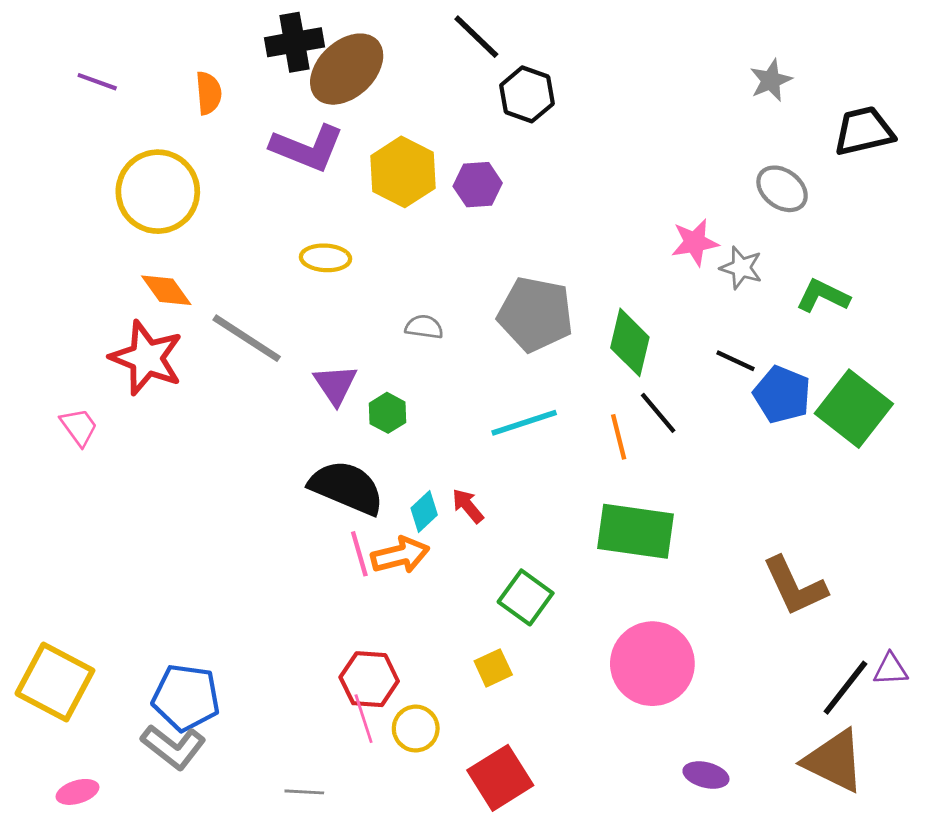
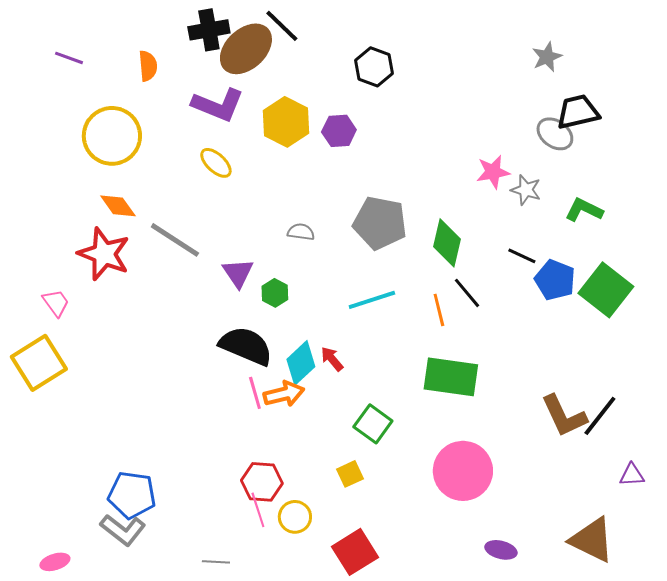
black line: (476, 37) -> (282, 26), moved
black trapezoid: (864, 131) -> (578, 112), moved
yellow ellipse: (325, 258) -> (216, 163), moved, turned 40
cyan diamond: (424, 512) -> (301, 363), size x1.5
yellow square: (55, 682) -> (39, 363), moved, turned 30
black line: (845, 688) -> (600, 416), moved

